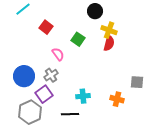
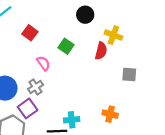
yellow cross: (109, 30) -> (113, 35), moved
gray square: (137, 82) -> (129, 75), moved
cyan cross: (83, 96) -> (72, 120), moved

